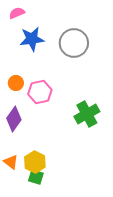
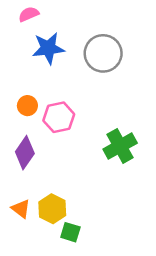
green square: (36, 177) -> (70, 232), moved

